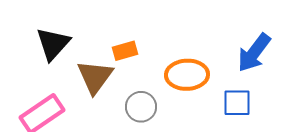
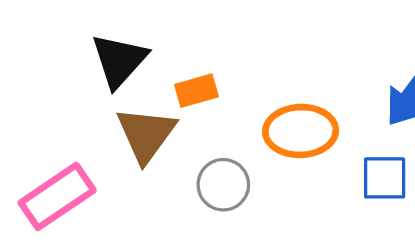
black triangle: (53, 44) -> (119, 60), moved

